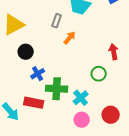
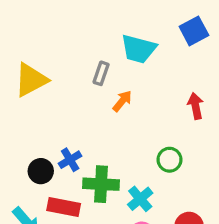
black circle: (26, 52) -> (41, 171), moved
red arrow: (114, 52) -> (196, 106), moved

